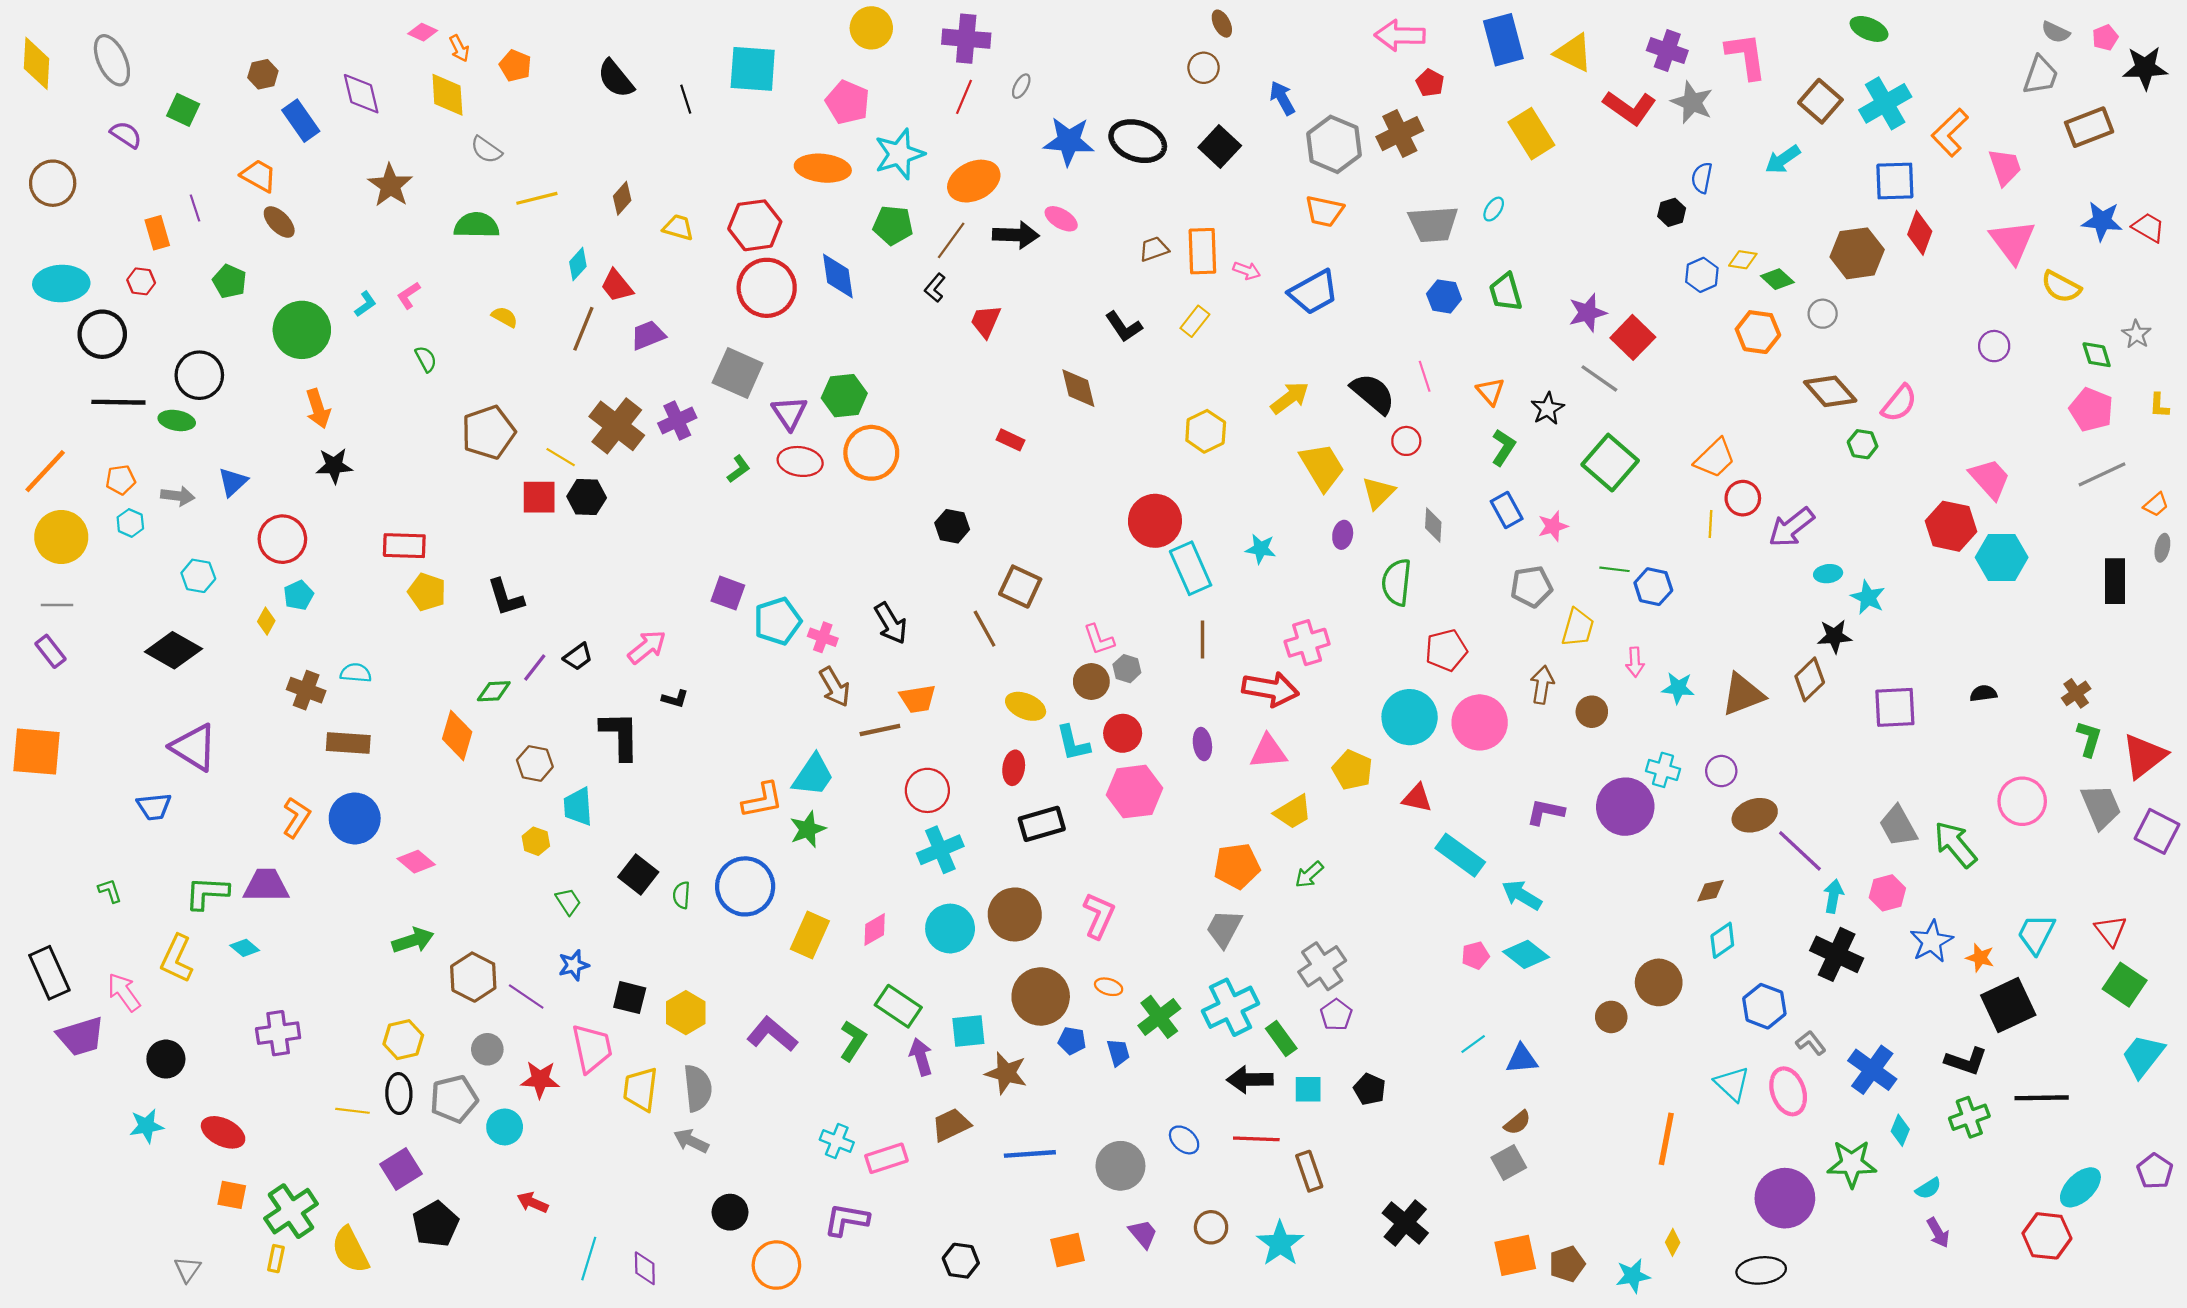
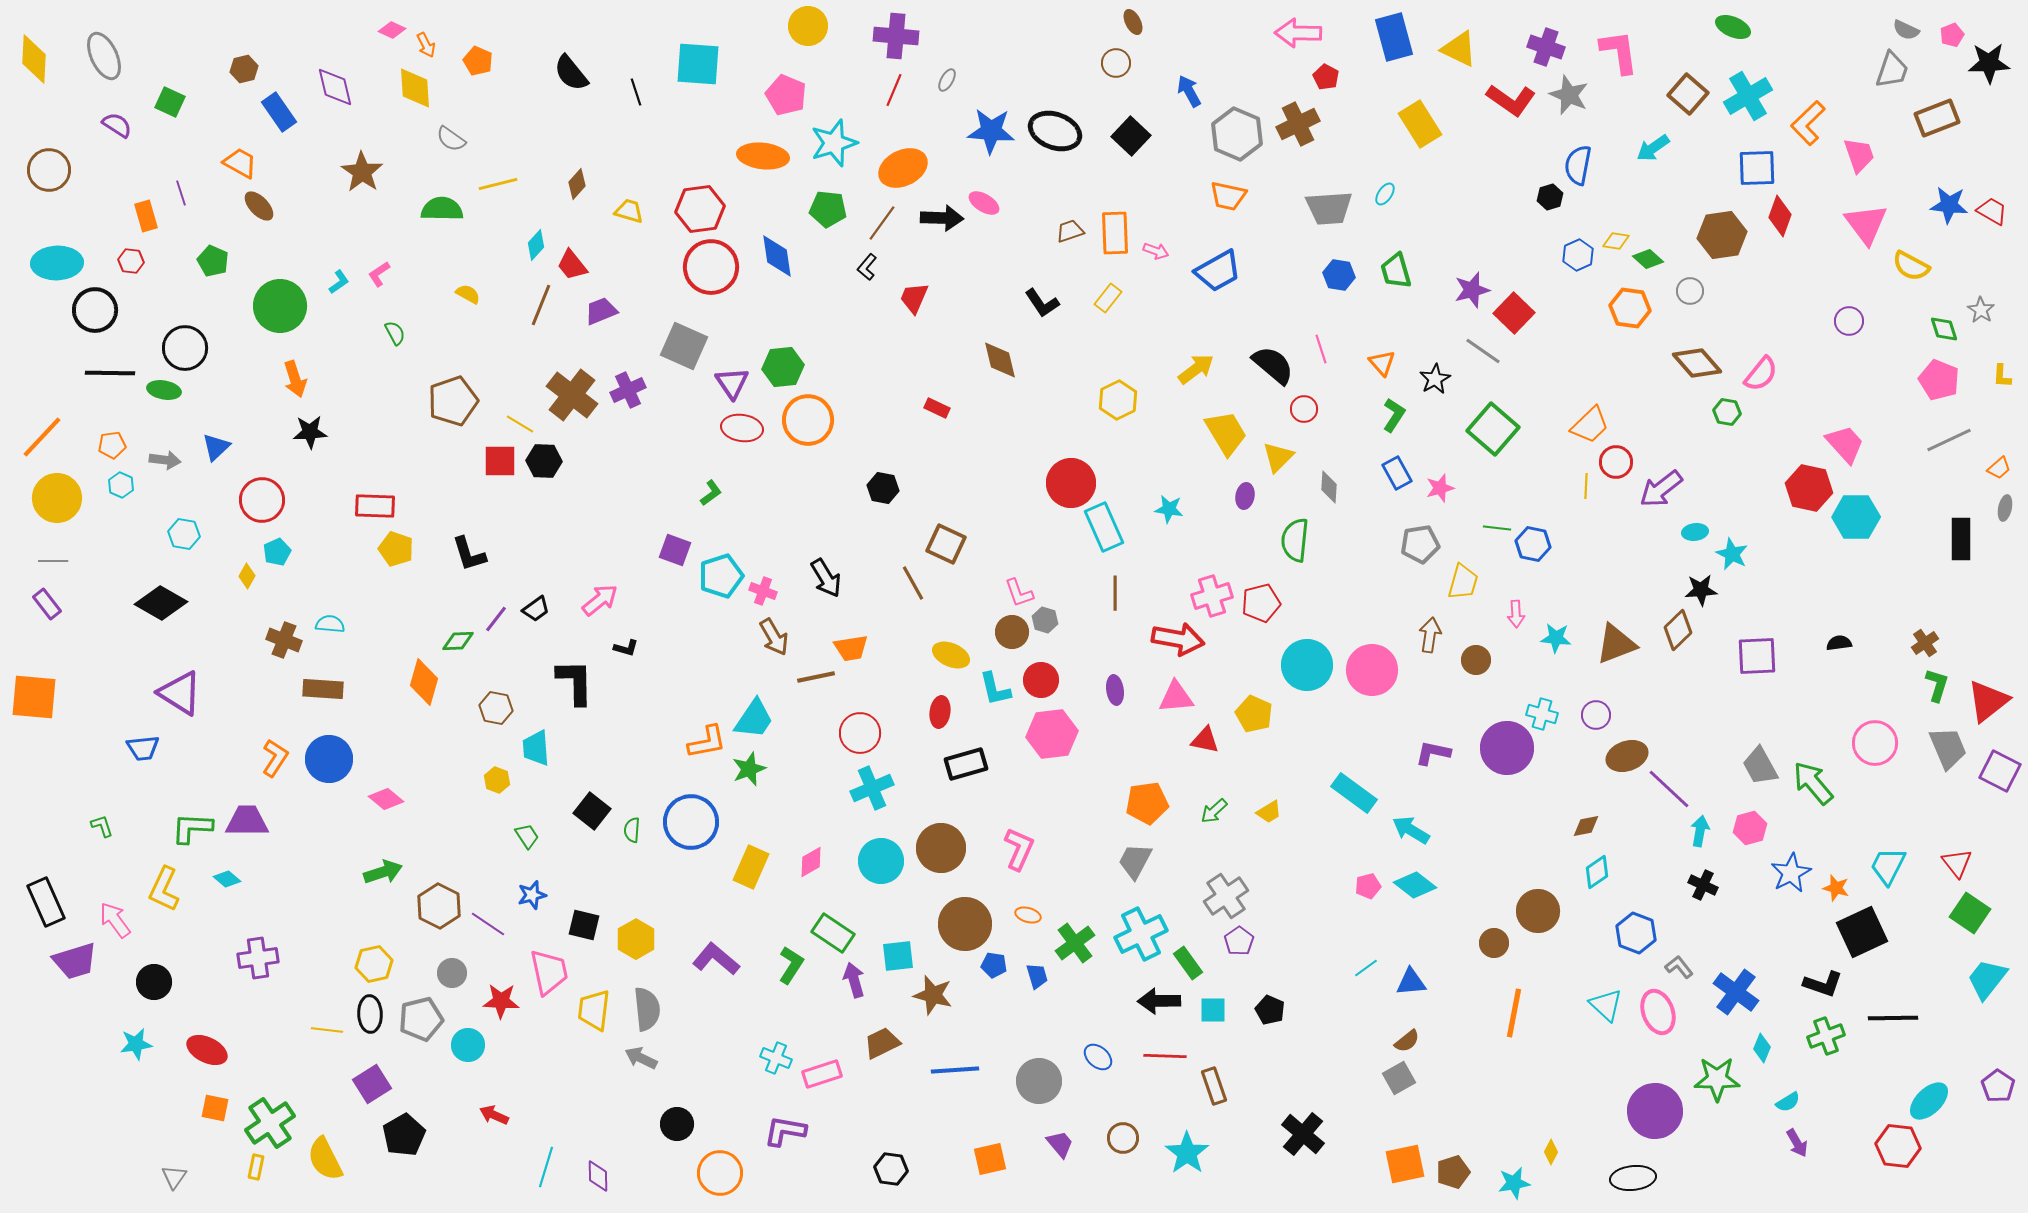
blue semicircle: (1702, 178) -> (1578, 165), size x1.4
green L-shape: (739, 469) -> (711, 493), moved
red pentagon: (1446, 650) -> (1261, 603), moved
red triangle: (1417, 798) -> (1205, 740), moved
yellow trapezoid: (1293, 812) -> (1269, 812), moved, size x0.7
black cross: (1837, 954) -> (1703, 885), size x0.6
orange line: (1666, 1139) -> (1514, 1013), moved

